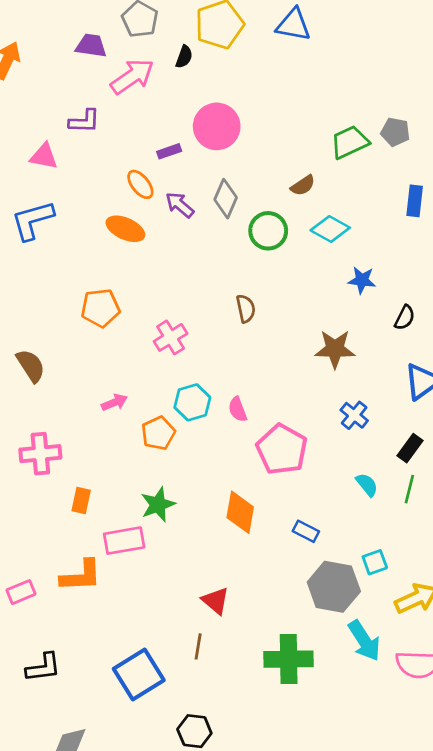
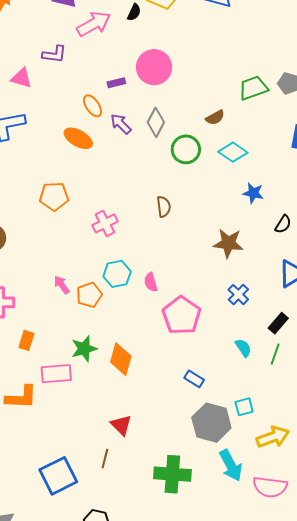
pink arrow: (114, 402) -> (62, 285), moved, turned -108
orange diamond: (240, 512) -> (121, 359), moved

